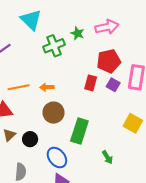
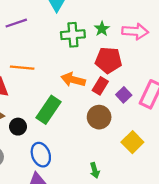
red pentagon: (109, 61) -> (109, 60), moved
orange arrow: (47, 87) -> (73, 80), moved, size x1.5
brown circle: (53, 113) -> (99, 117), moved
green rectangle: (79, 131) -> (49, 110), moved

